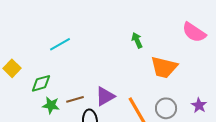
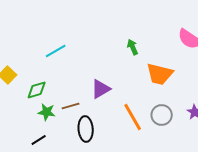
purple triangle: (105, 96) -> (101, 89), moved

